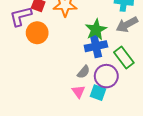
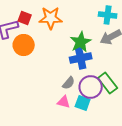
green rectangle: (124, 58) -> (108, 83), moved
pink triangle: (78, 92) -> (64, 102), turned -40

